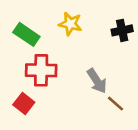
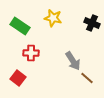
black cross: (122, 30) -> (92, 23), turned 35
red cross: (41, 70) -> (31, 53), size x0.7

